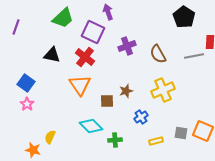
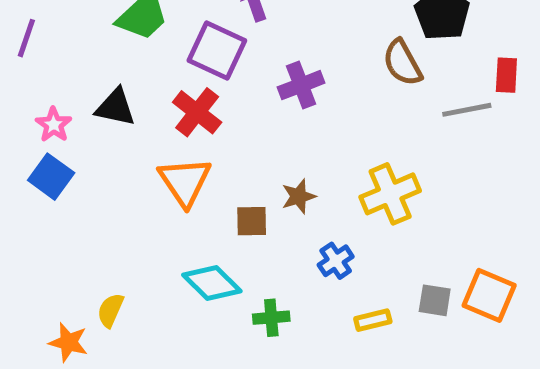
brown semicircle: (158, 54) -> (402, 63), moved
pink star: (27, 104) -> (54, 125), moved

